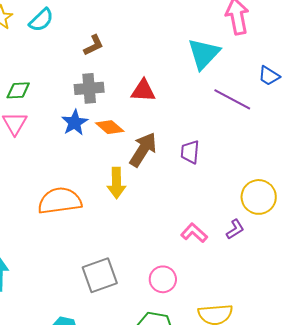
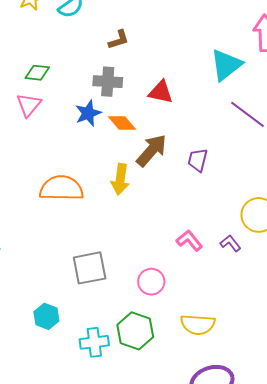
purple L-shape: (235, 229) -> (230, 243), turned -105

